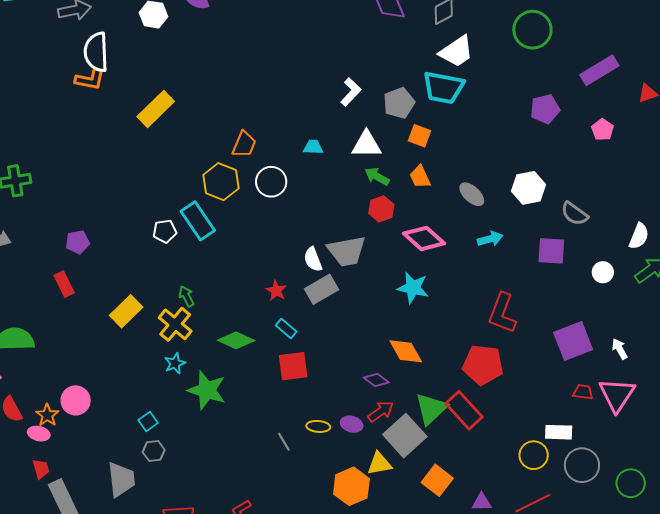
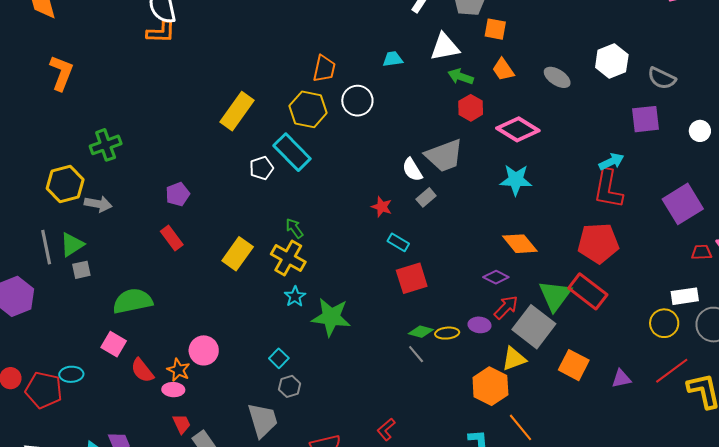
yellow rectangle: (156, 109) -> (237, 111), moved
cyan arrow: (490, 239) -> (611, 162), moved
gray rectangle: (322, 289) -> (426, 197), size x0.6
green diamond: (236, 340) -> (421, 332), moved, size x0.7

